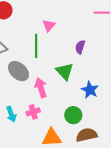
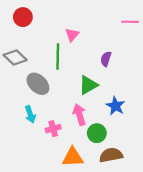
green triangle: (65, 71) -> (88, 85), turned 42
pink arrow: (41, 88) -> (79, 115), moved
cyan arrow: (11, 114) -> (30, 114), moved

